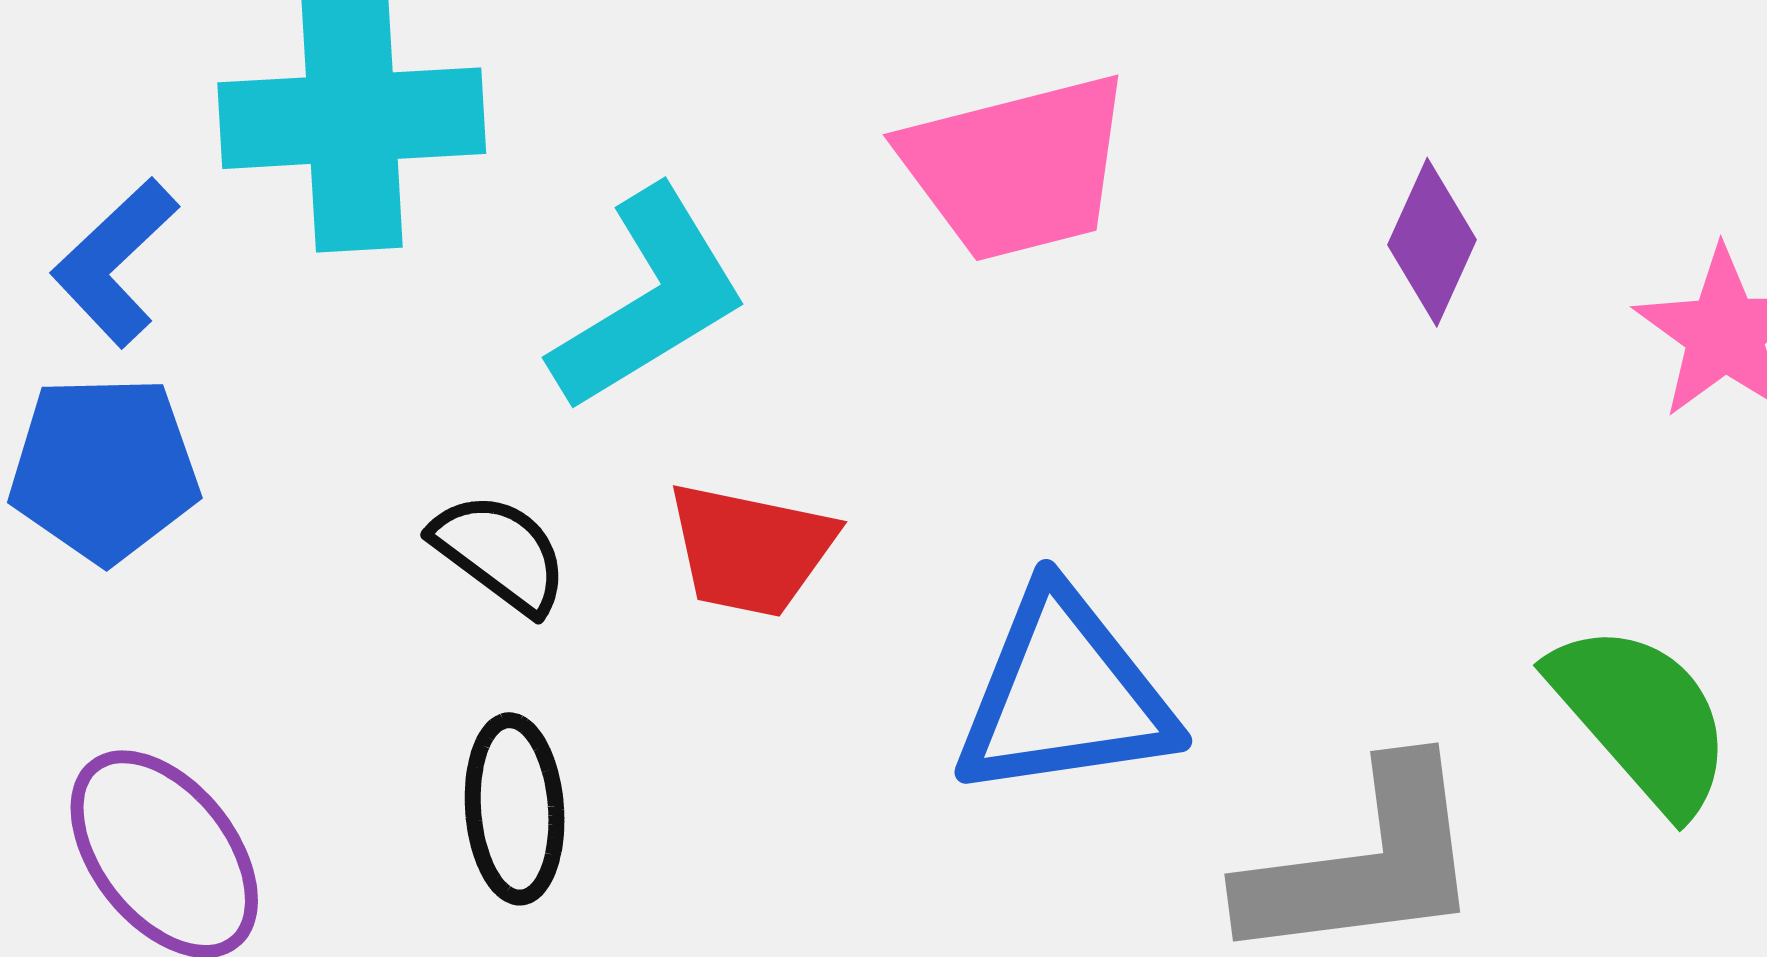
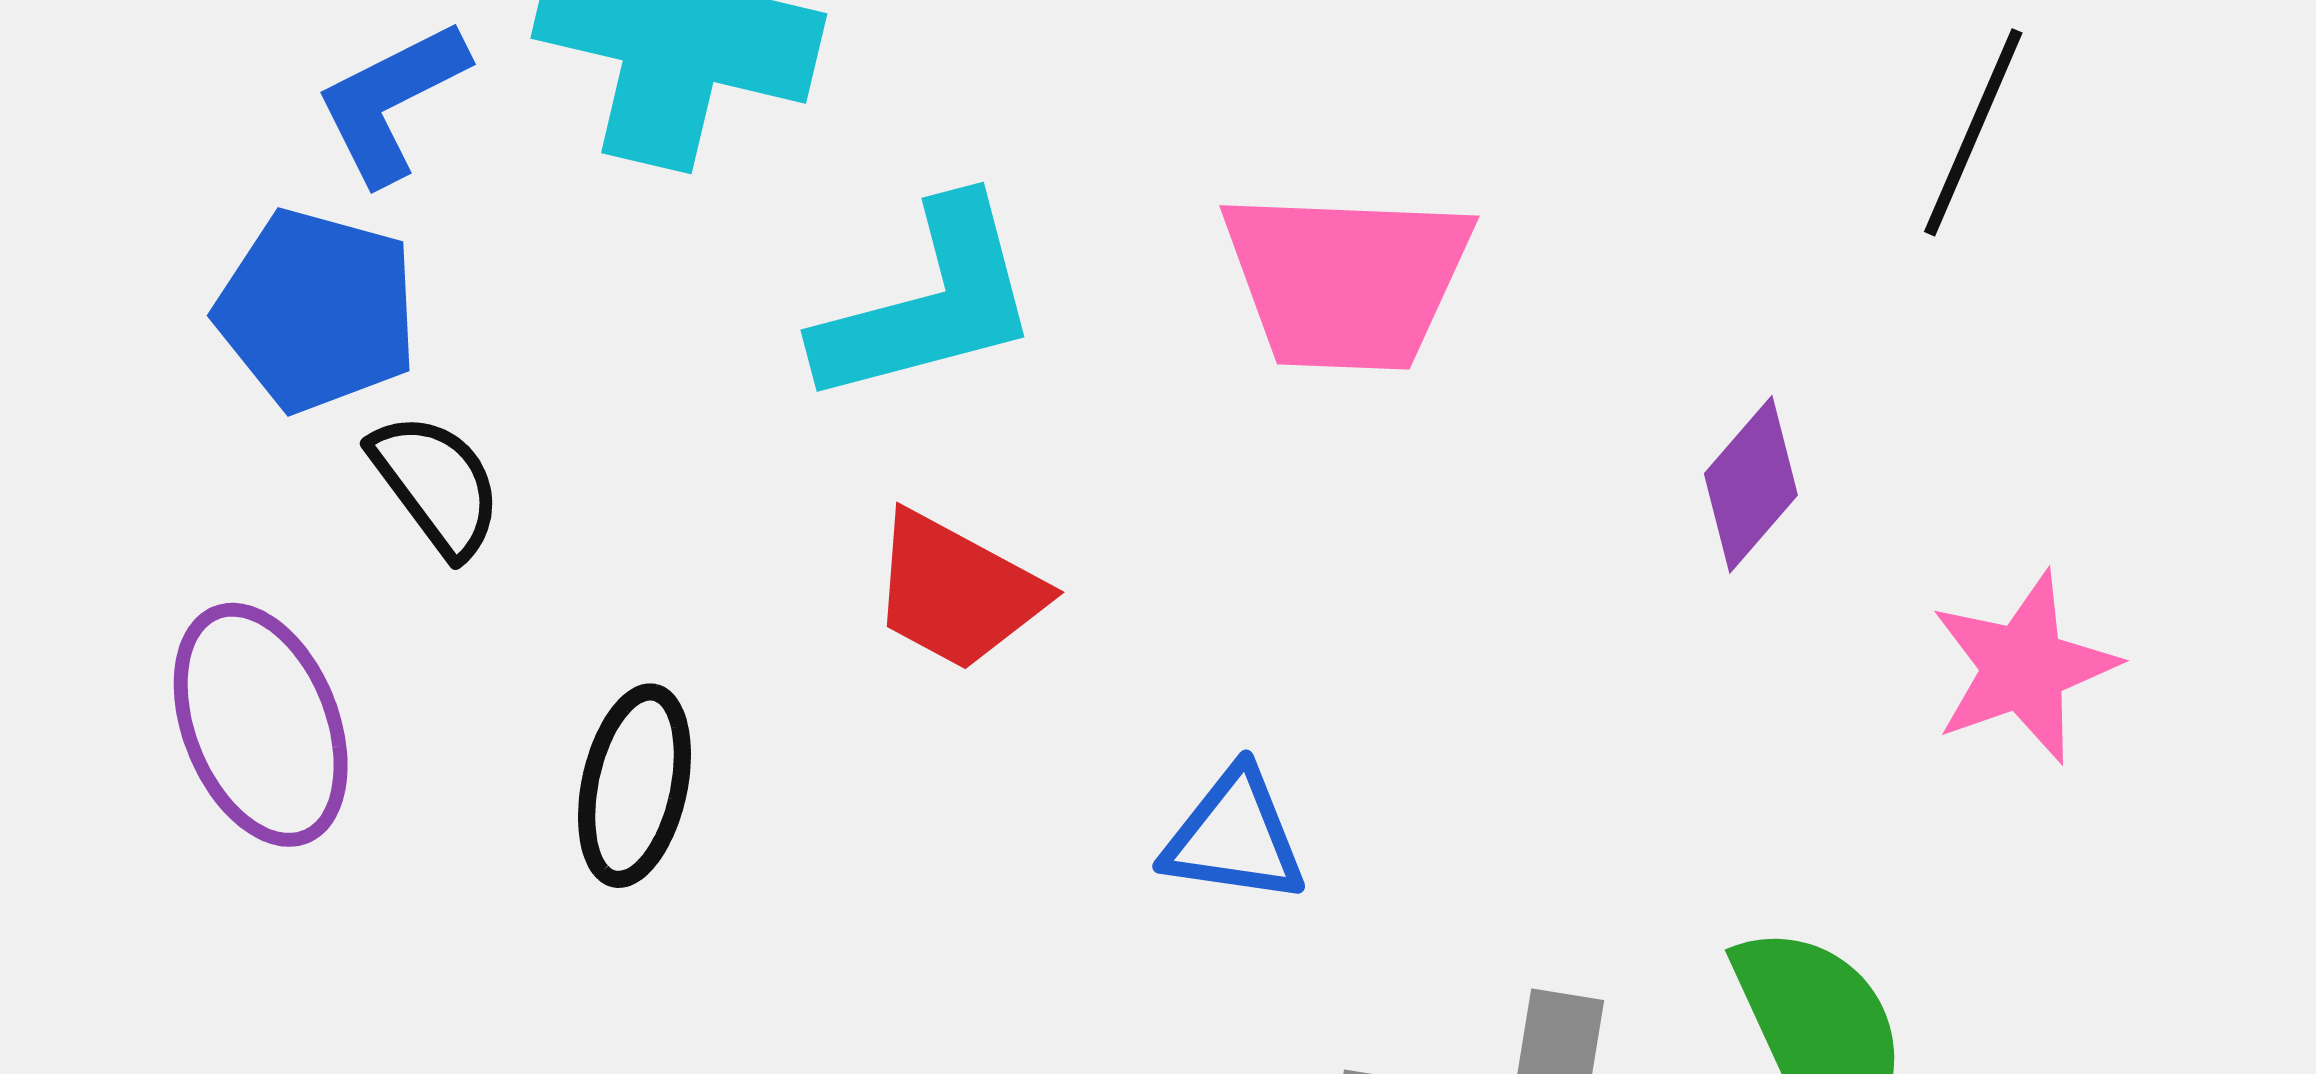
black semicircle: (500, 553) -> (436, 485), moved
blue triangle: (1064, 695) -> (1234, 837), size x0.6

